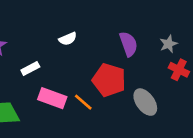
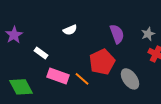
white rectangle: (30, 68) -> (41, 53), turned 64
red pentagon: (109, 80) -> (102, 62), turned 30

